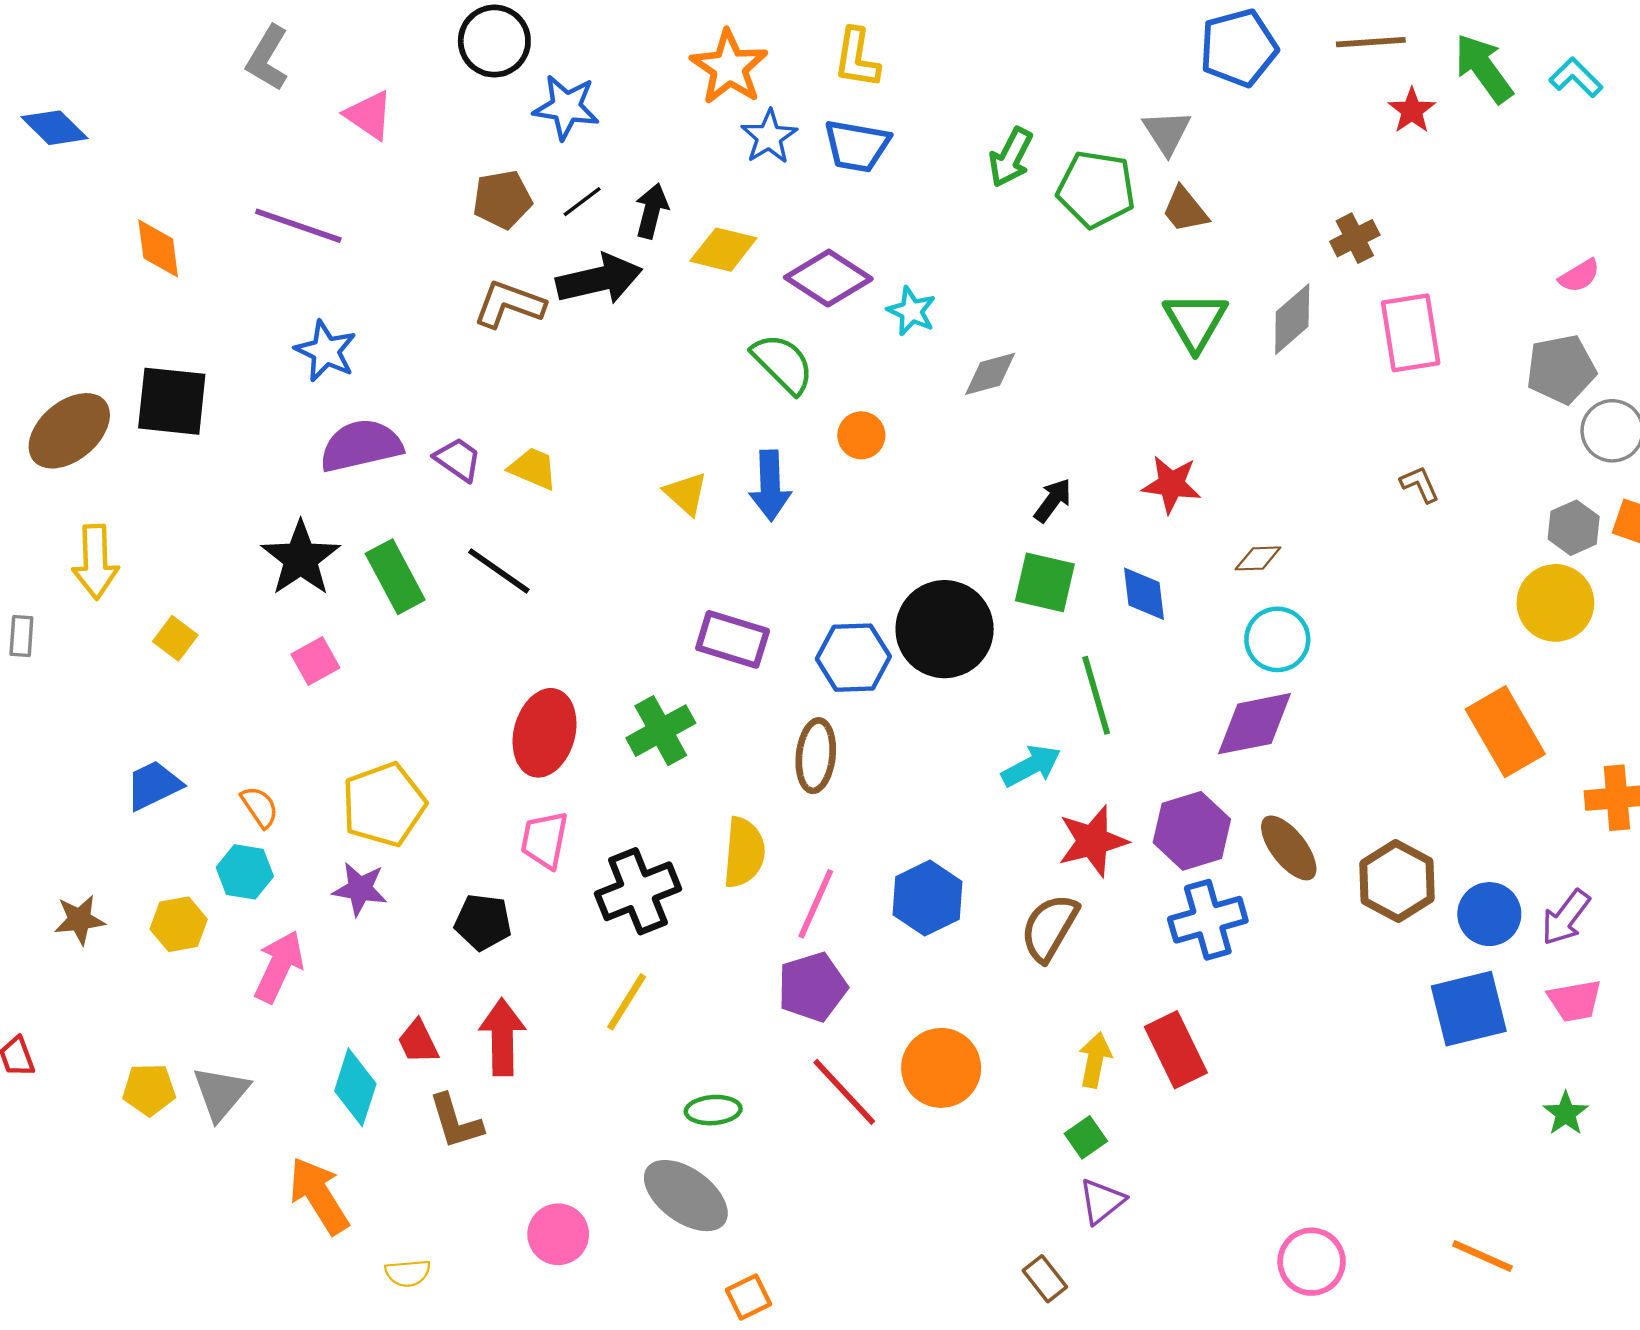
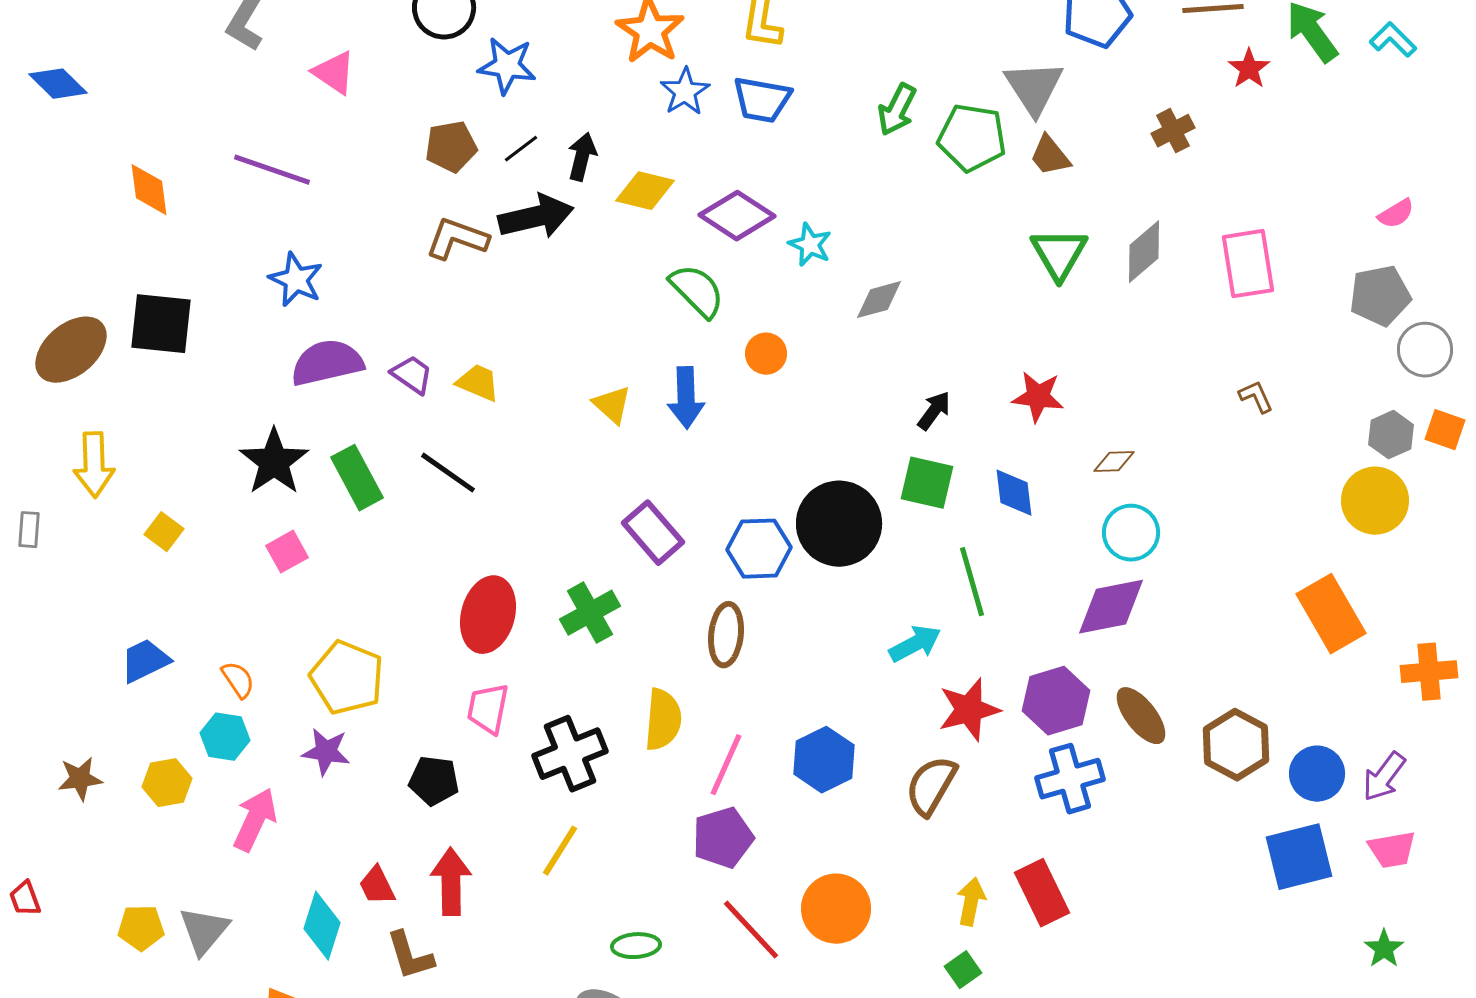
gray triangle: (1167, 132) -> (1034, 88), size x1.4
brown cross: (1355, 238) -> (1173, 131), moved
purple rectangle: (733, 639) -> (653, 533), turned 32
yellow pentagon: (384, 805) -> (347, 678), turned -30

